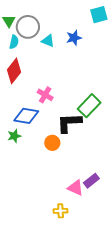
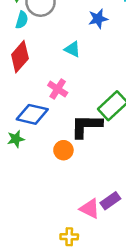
cyan triangle: (48, 41) -> (72, 49), moved

